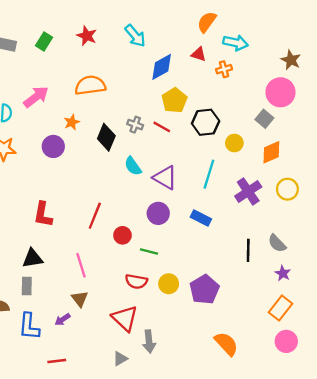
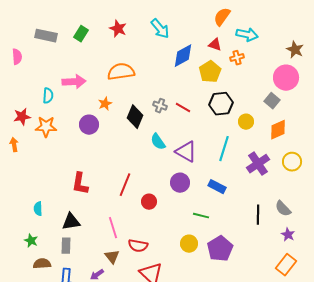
pink arrow: (36, 97) -> (74, 82), turned 35
yellow pentagon: (174, 100) -> (210, 72), moved
green line: (149, 251) -> (201, 216), moved
red semicircle: (136, 281) -> (138, 246), moved

